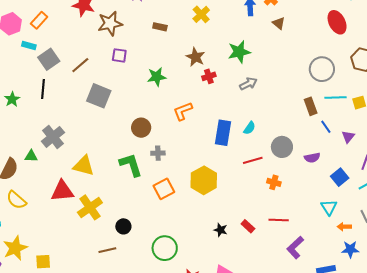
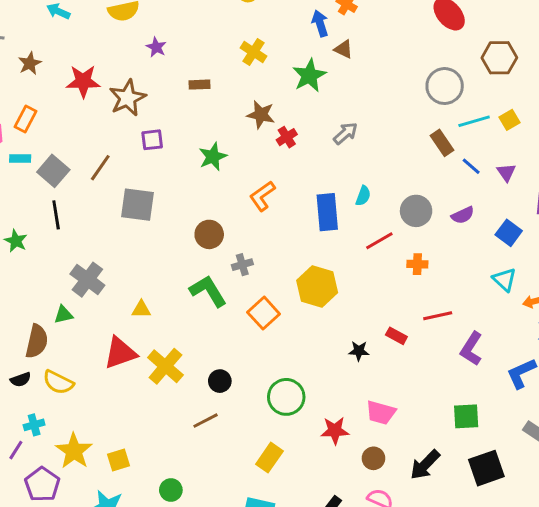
brown triangle: (279, 23) -> (344, 49), moved
green star: (239, 52) -> (309, 76), moved
yellow triangle: (84, 166) -> (141, 309), size x0.6

